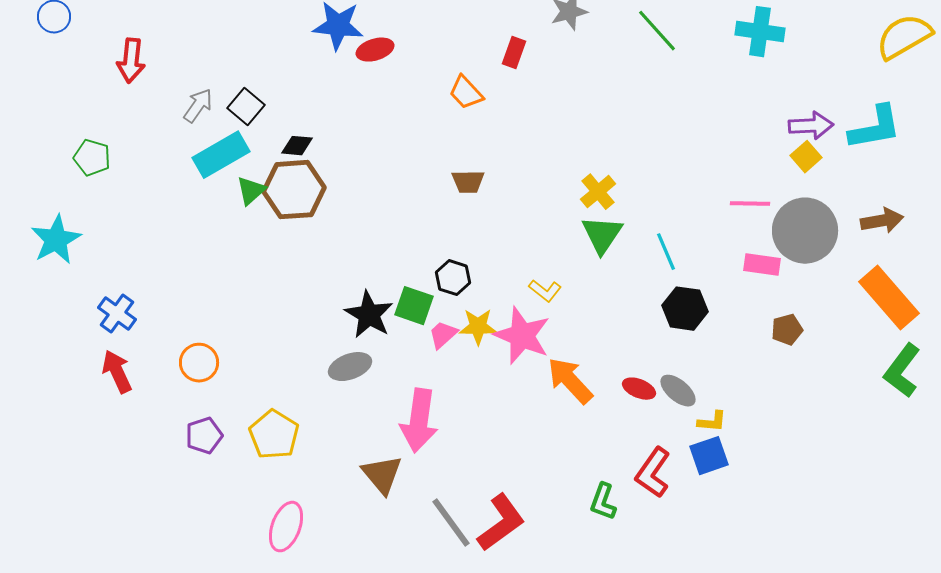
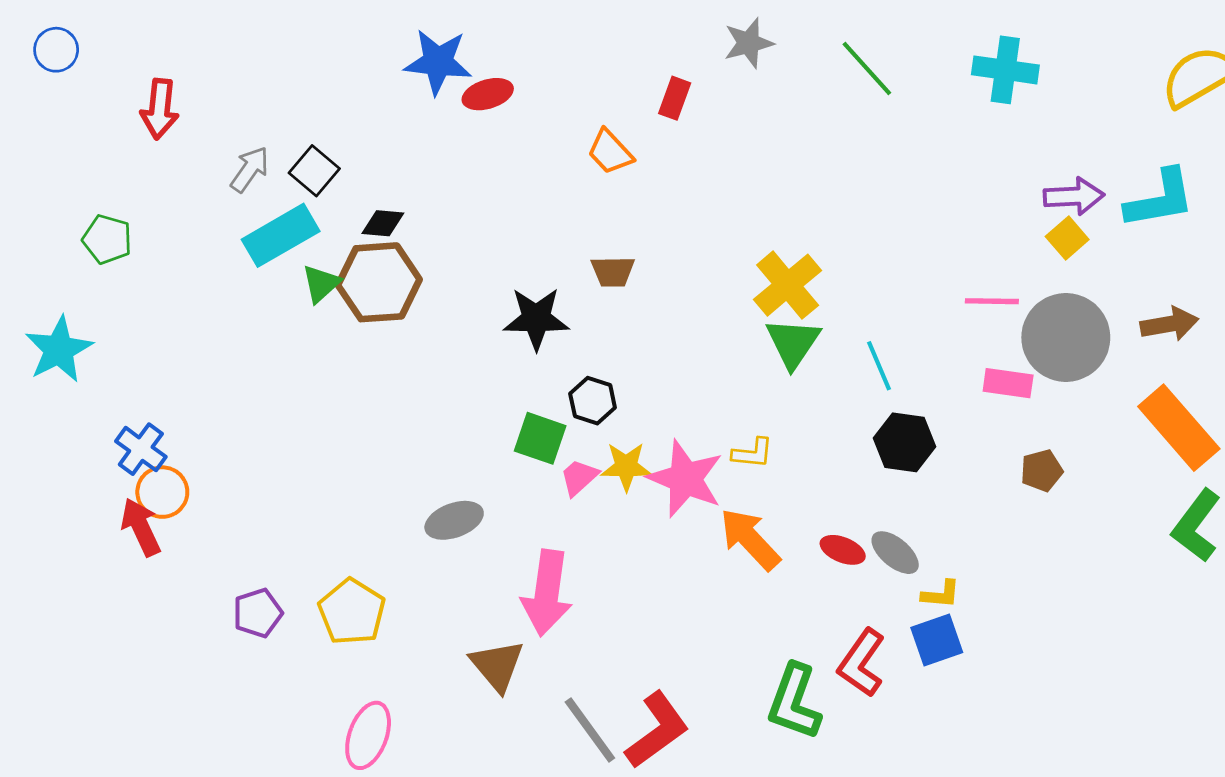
yellow cross: (598, 192) -> (788, 285), size x1.4
yellow L-shape: (545, 291) -> (753, 453), moved, turned -32
black star: (369, 315) -> (536, 319), moved, turned -30
orange circle: (199, 363) -> (162, 492), moved
green L-shape: (603, 502) -> (794, 702), size x1.5

